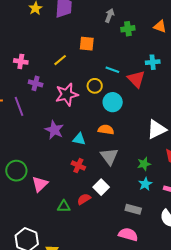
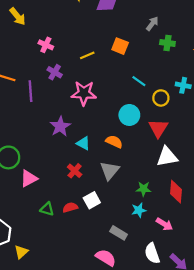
red triangle: (136, 79) -> (158, 128), moved
yellow circle: (95, 86) -> (161, 98), moved

